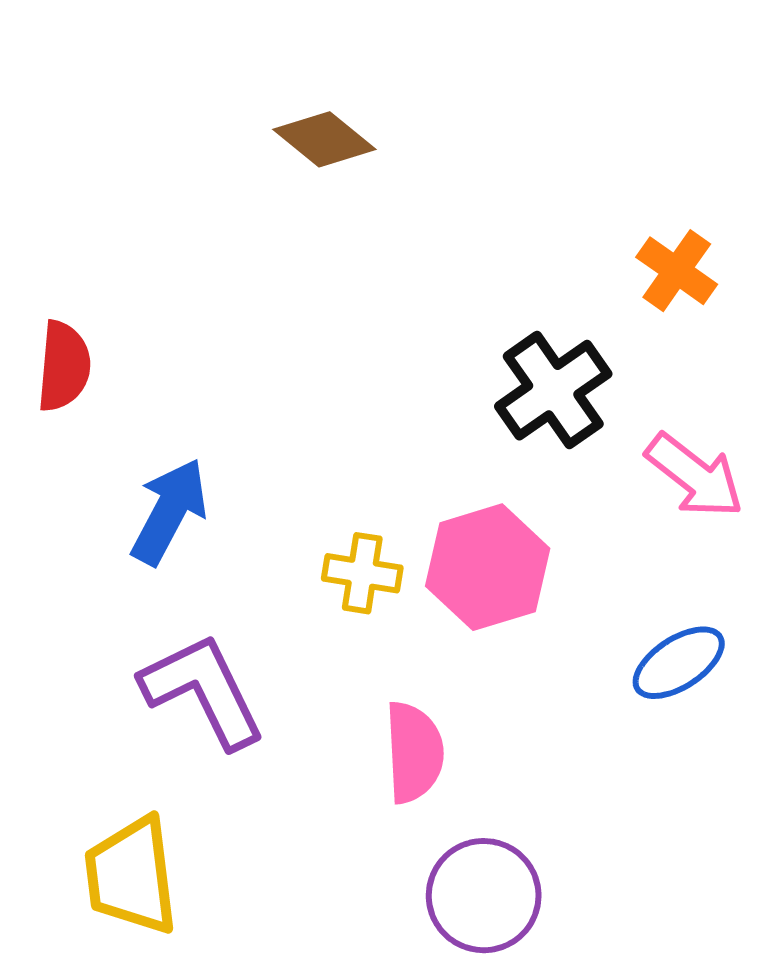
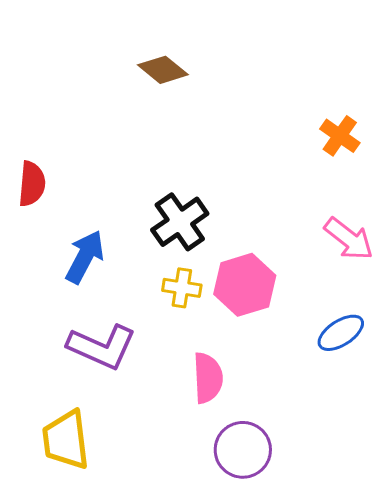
black cross: (553, 390) -> (180, 222), moved
purple L-shape: (203, 691) -> (102, 347), turned 140

